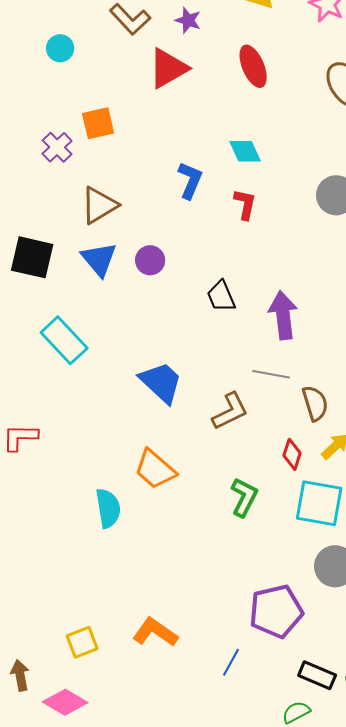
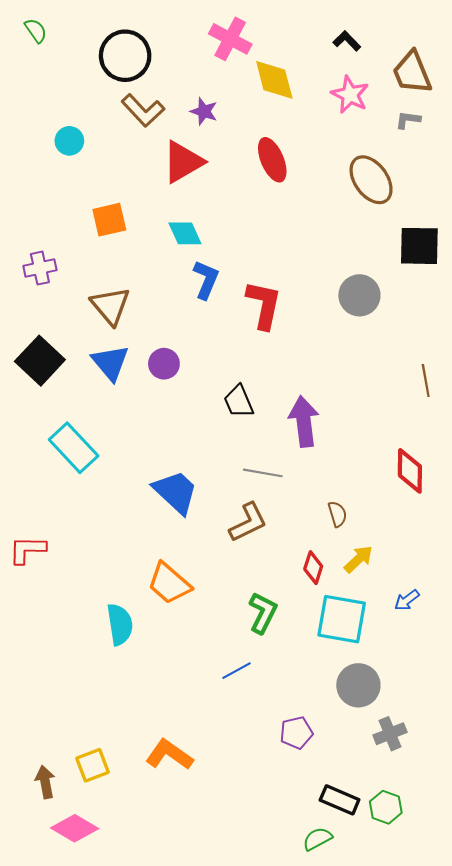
purple cross: (57, 147) -> (40, 268), moved, turned 32
cyan diamond: (245, 151) -> (185, 233), moved
red L-shape: (245, 204) -> (264, 305), size x1.5
brown triangle: (99, 205) -> (110, 306), turned -39
black square: (32, 257) -> (40, 361), turned 30
gray line: (271, 374) -> (263, 473), moved
brown semicircle: (315, 403) -> (337, 514), size x0.7
purple pentagon: (276, 611) -> (296, 733), size x0.6
blue line: (231, 662) -> (237, 671), moved, turned 32
brown arrow: (20, 675) -> (45, 782), moved

